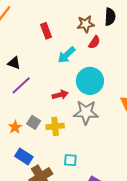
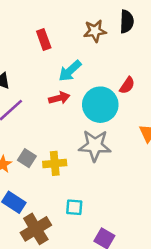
red semicircle: (94, 42) -> (127, 85), moved
red arrow: (60, 95) -> (59, 98), moved

